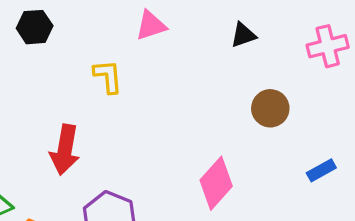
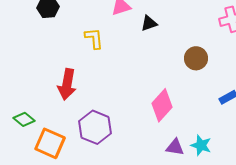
black triangle: (243, 35) -> (149, 23), moved

